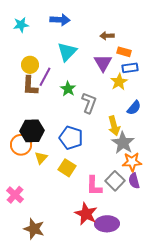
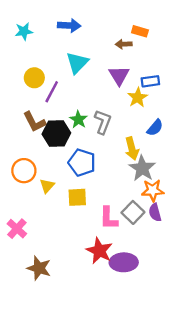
orange rectangle: (124, 52) -> (140, 31), moved
brown L-shape: (30, 86) -> (34, 122), moved, turned -30
green star: (68, 89) -> (78, 120), moved
black hexagon: (32, 131) -> (56, 133), moved
yellow square: (67, 168) -> (77, 197), turned -36

